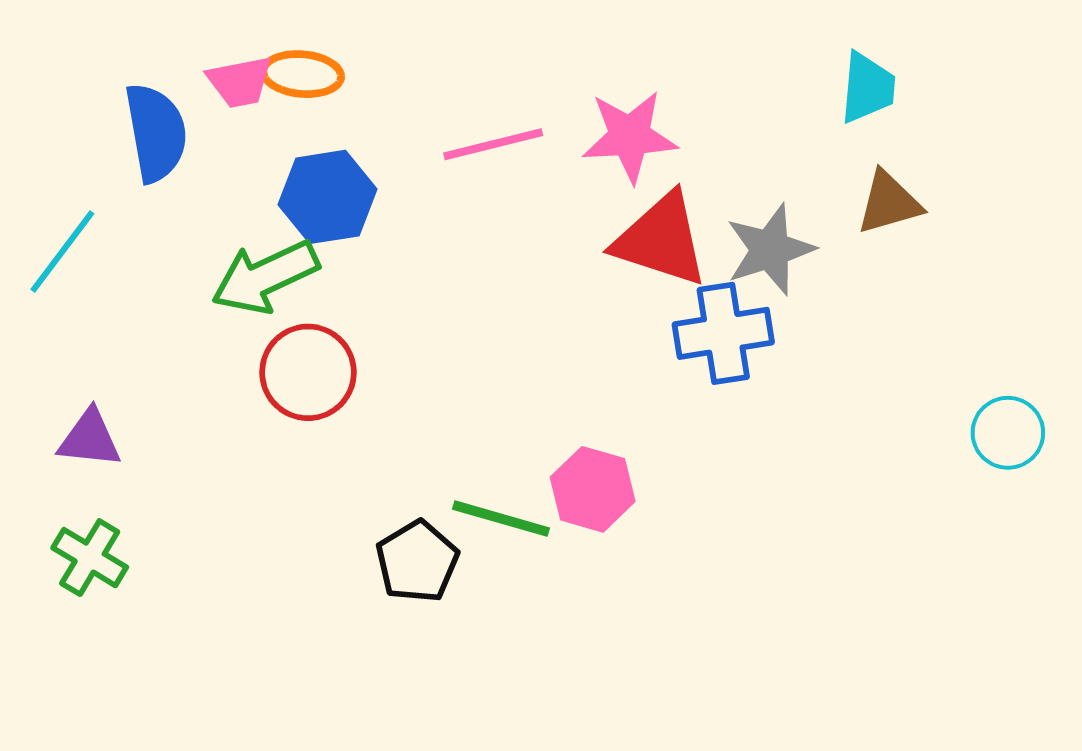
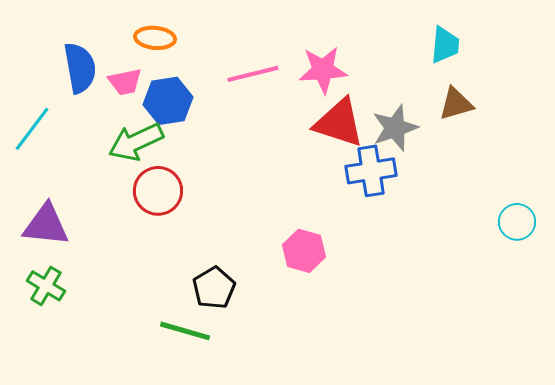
pink trapezoid: (240, 82) -> (125, 82), moved
purple triangle: (90, 439) -> (46, 225), size x1.4
green line: (501, 519) -> (185, 331), moved

